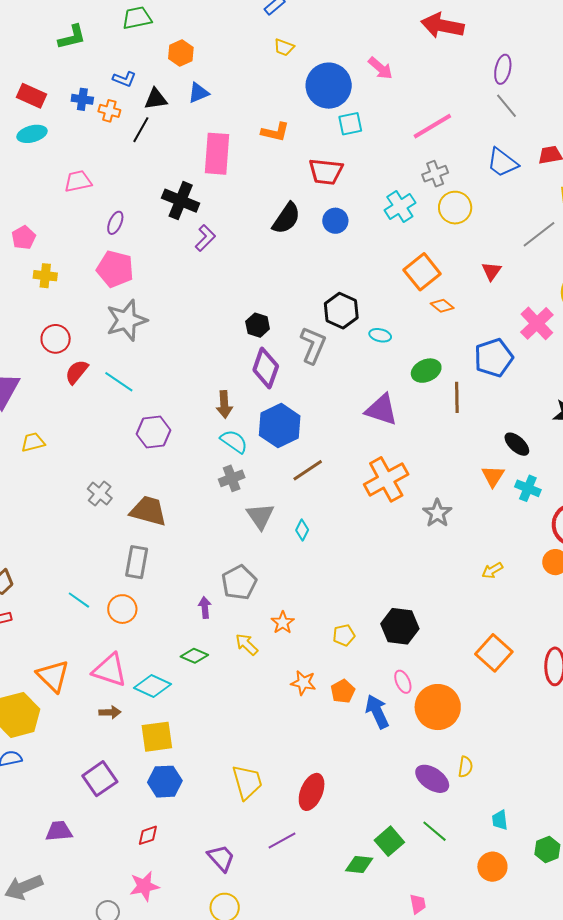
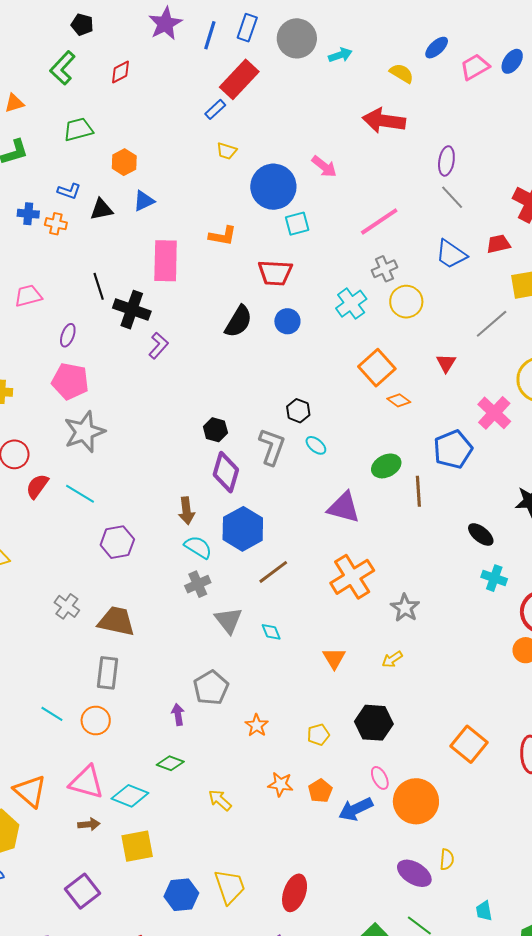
black line: (141, 130) -> (99, 286), moved, turned -44
black hexagon: (341, 311) -> (298, 411), size x0.7
cyan ellipse: (380, 335) -> (316, 445), moved, turned 30
orange triangle: (493, 476) -> (334, 658), moved
cyan diamond: (302, 530) -> (271, 632), turned -45
yellow arrow: (492, 570) -> (392, 659), moved
yellow arrow: (247, 644) -> (220, 800), moved
blue arrow: (377, 712) -> (356, 809), turned -88
blue hexagon: (165, 782) -> (181, 895), moved

